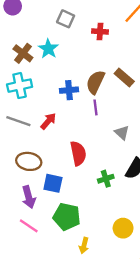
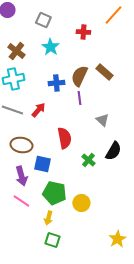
gray square: (66, 19) -> (43, 20), moved
cyan star: (48, 49) -> (50, 47), moved
green cross: (106, 179) -> (88, 160), turned -32
yellow circle: (123, 228) -> (81, 203), moved
yellow arrow: (84, 245) -> (48, 218), moved

